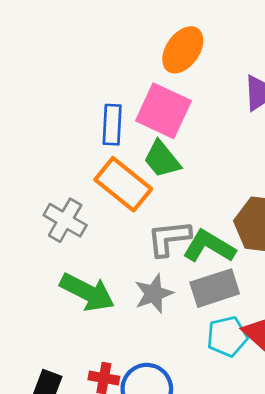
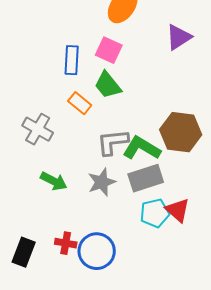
pink square: (163, 111) -> (109, 50), size x0.7
orange rectangle: (123, 184) -> (80, 103), size x0.6
green arrow: (87, 292) -> (54, 181), size x0.7

